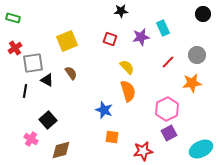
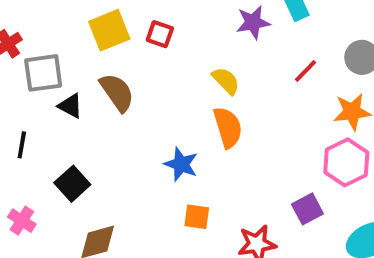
red square: (110, 39) -> (160, 34), moved
brown semicircle: (71, 73) -> (117, 92), size x1.5
black line: (25, 91) -> (22, 145), moved
pink hexagon: (167, 109) -> (346, 162), moved
pink cross: (31, 139) -> (22, 221), moved

